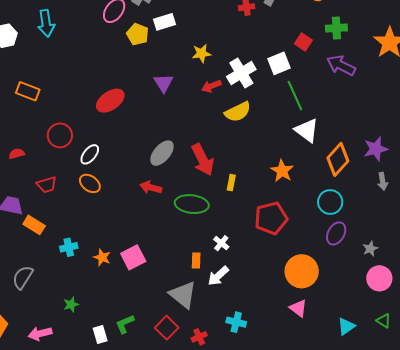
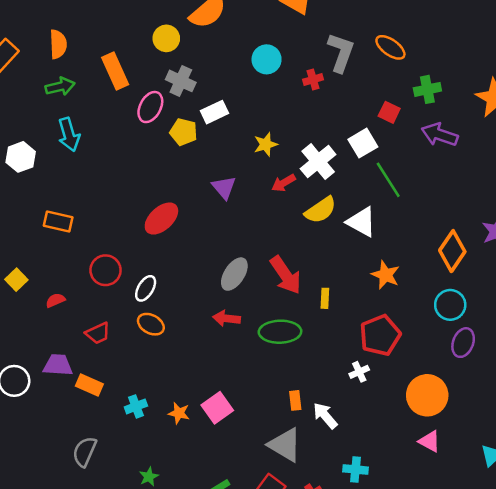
white triangle: (307, 130) -> (361, 222), moved
white cross: (221, 243) -> (359, 372), moved, turned 35
white arrow: (218, 276) -> (325, 416), turned 100

